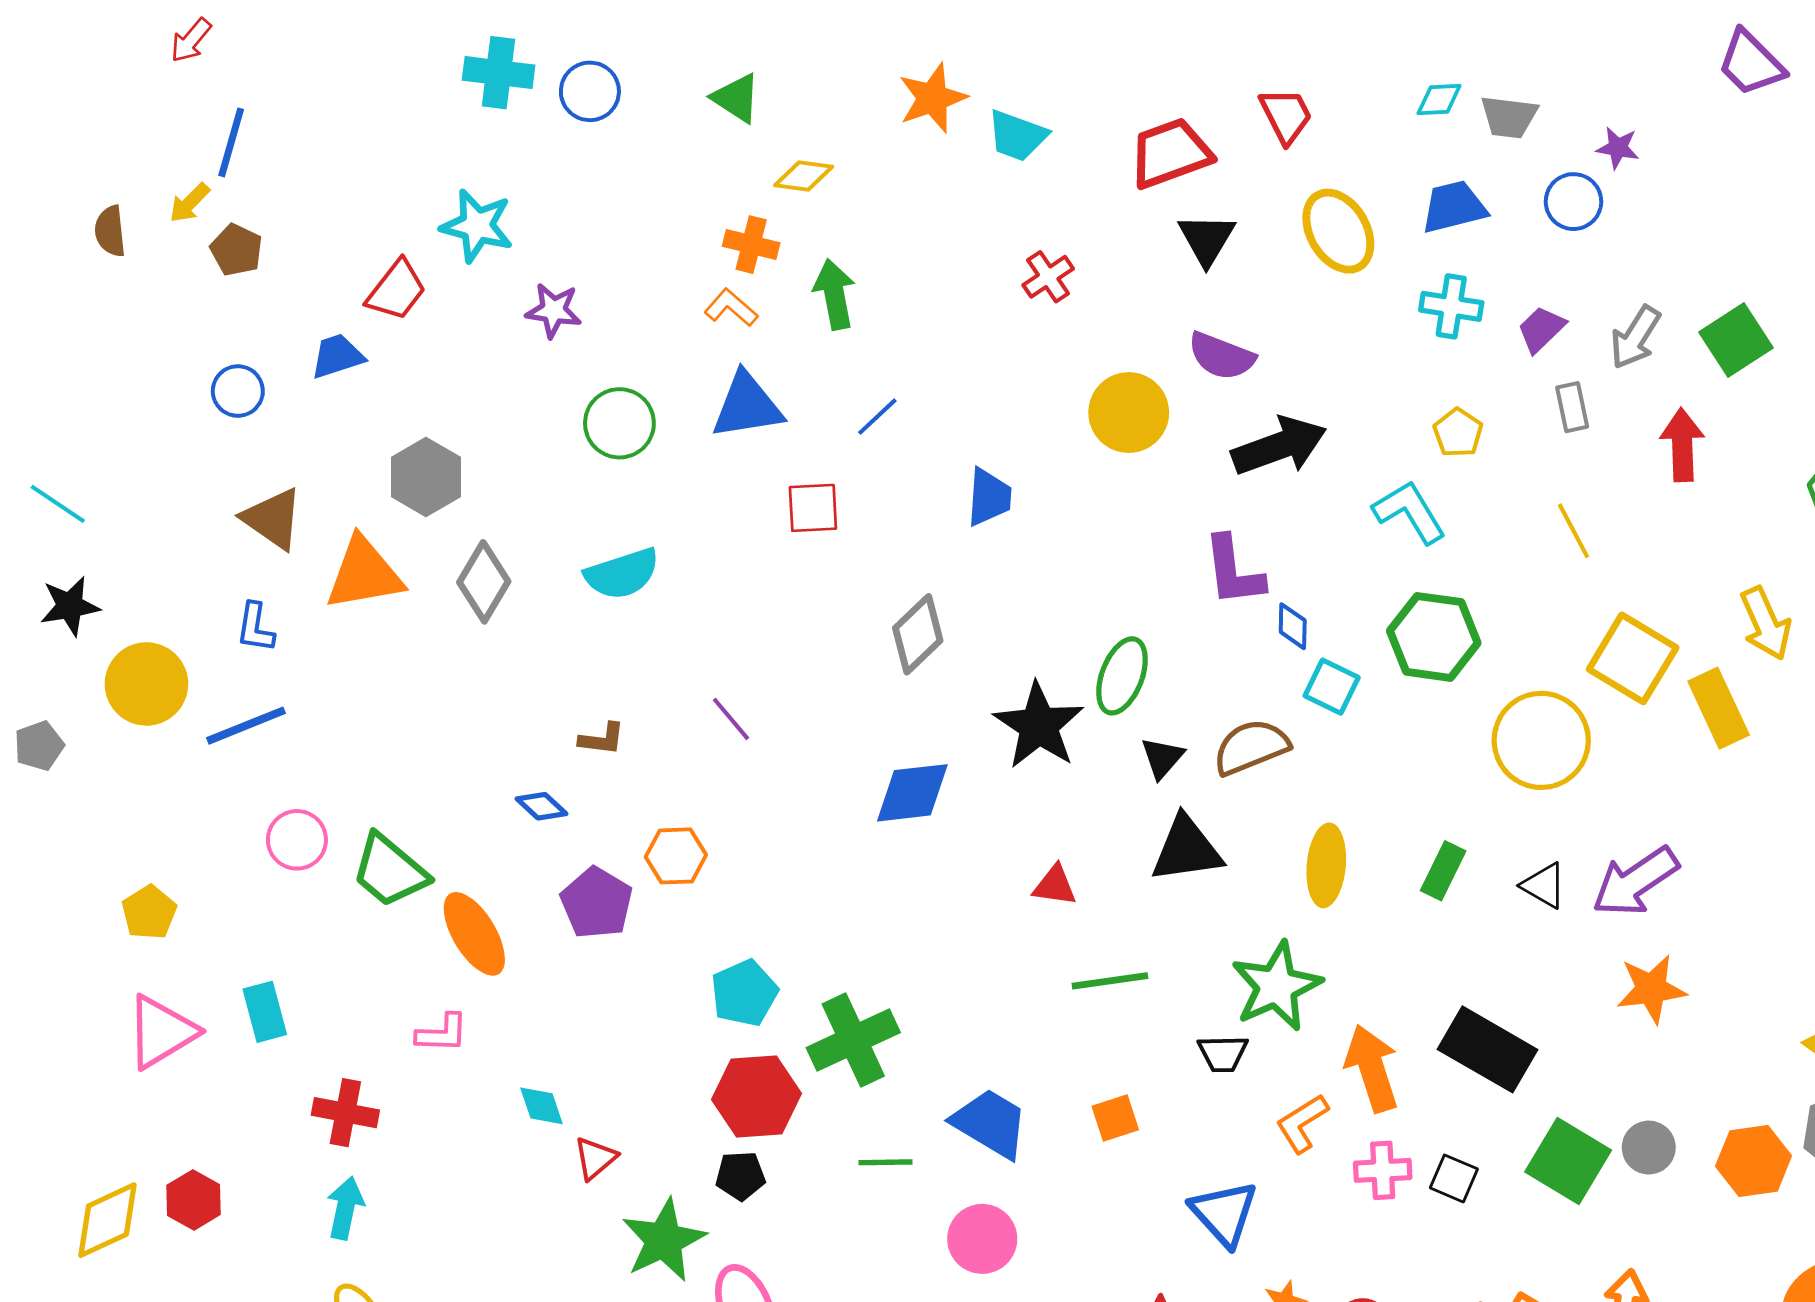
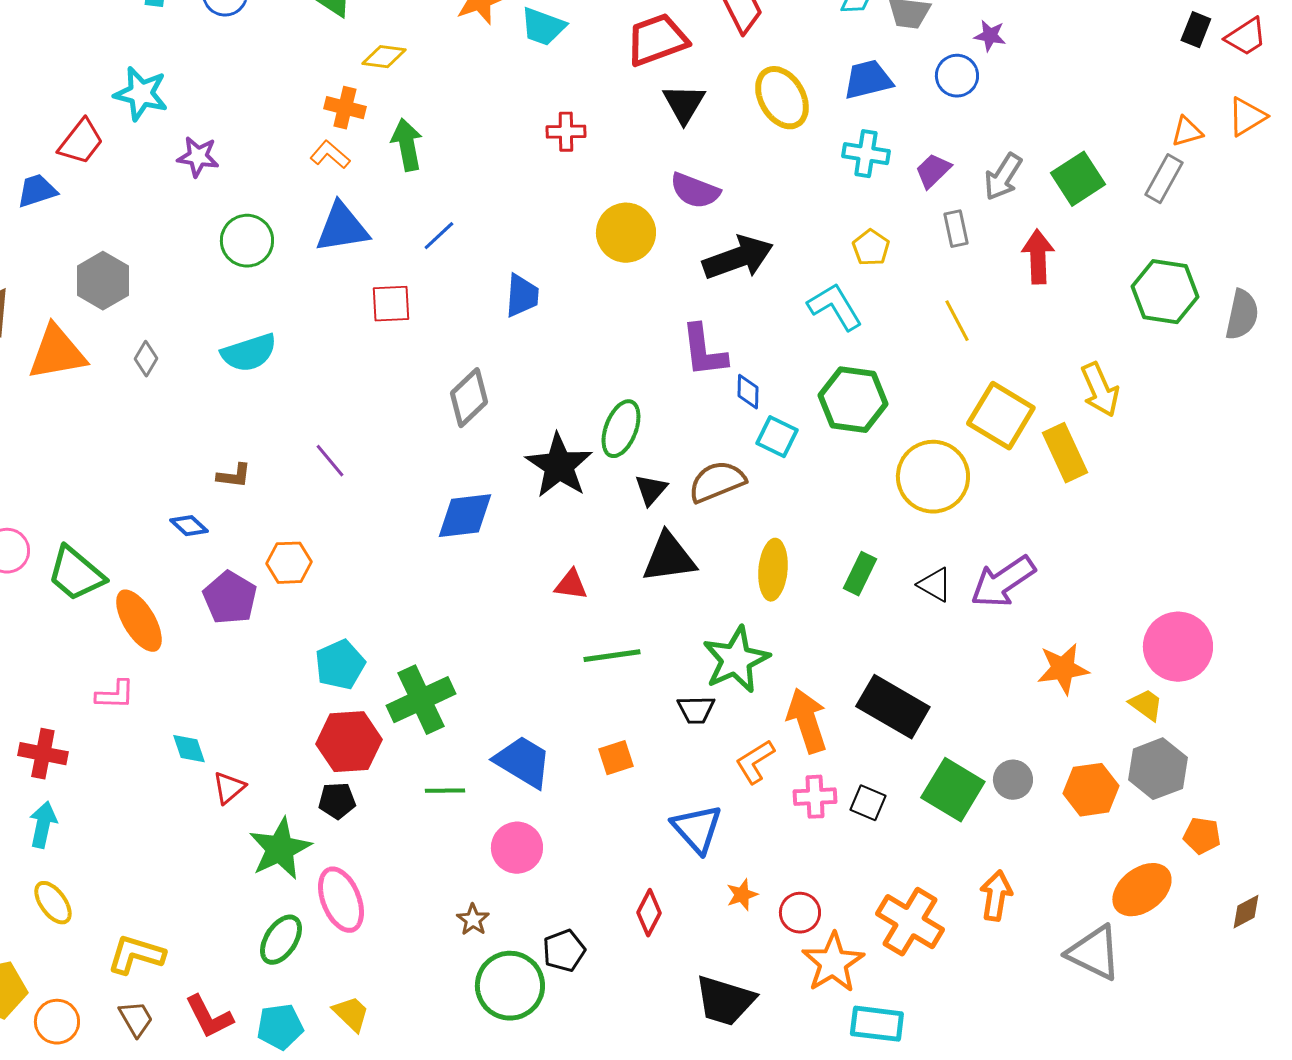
red cross: (1048, 277) -> (566, 132), turned 33
gray diamond: (484, 582) -> (146, 359), size x0.6
orange star: (1651, 989) -> (1063, 669), moved

